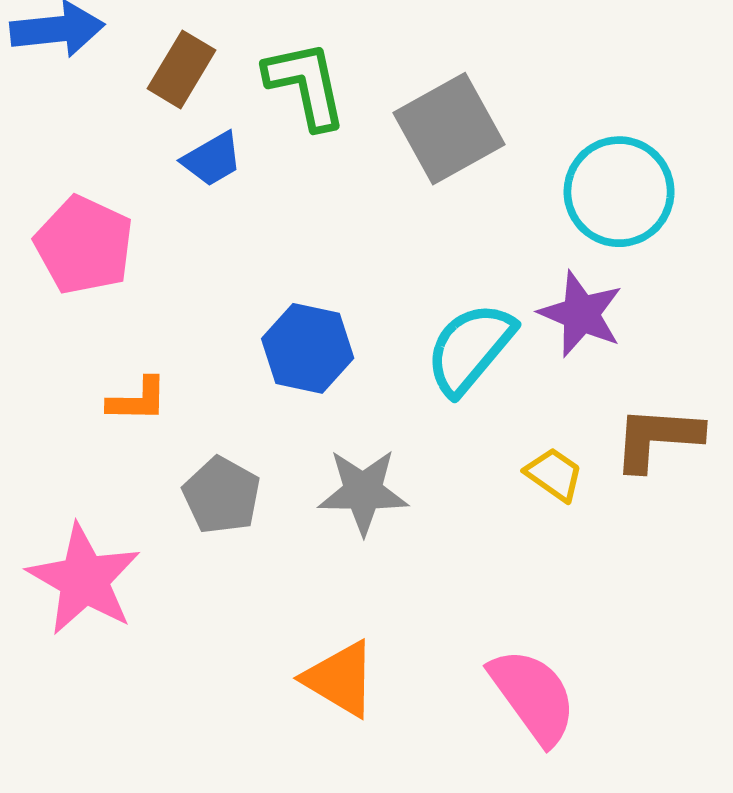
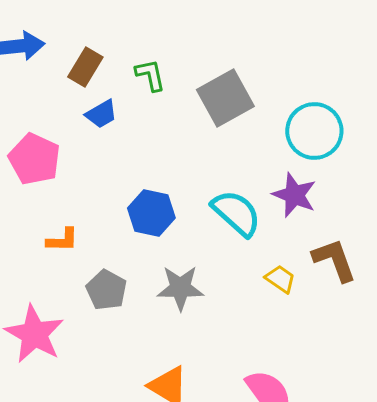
green L-shape: (306, 85) -> (150, 75), size x0.7
cyan semicircle: (470, 348) -> (236, 213), turned 92
brown L-shape: (657, 438) -> (334, 260), turned 66

